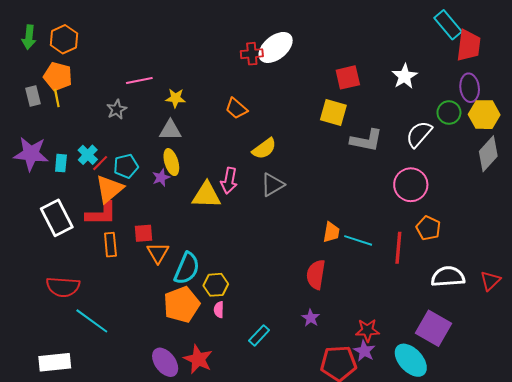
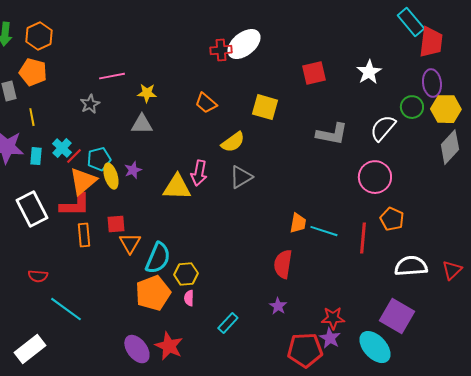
yellow line: (57, 98) -> (32, 117), moved
yellow square: (333, 112) -> (265, 107), moved
yellow ellipse: (171, 162) -> (111, 176), moved
red semicircle: (63, 287) -> (38, 276), size x0.6
white rectangle: (55, 362) -> (30, 349), turned -32

